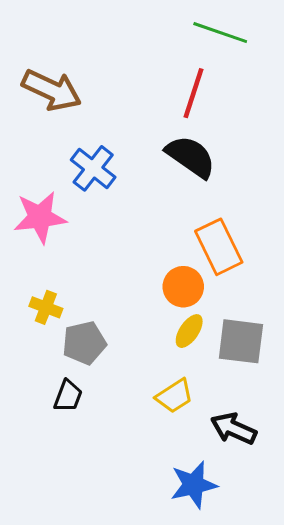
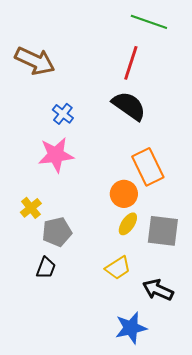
blue cross: (93, 168) -> (63, 114), size x0.7
pink star: (40, 217) -> (56, 155), moved
yellow cross: (46, 307) -> (31, 208), turned 30

